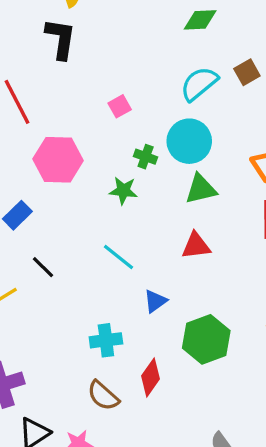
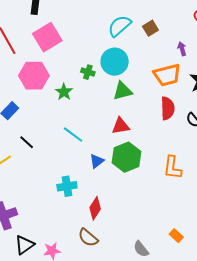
brown square: (247, 72) -> (150, 28), moved
pink square: (120, 106) -> (47, 37), moved, size x2.0
green star: (123, 191) -> (64, 92), moved, turned 30
green hexagon: (206, 339) -> (127, 157), moved
brown semicircle: (103, 396) -> (88, 238), moved

